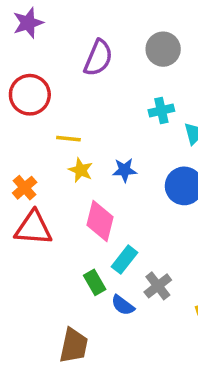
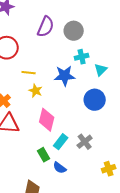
gray circle: (163, 49) -> (74, 31), moved
blue star: (125, 170) -> (65, 76), moved, size x1.5
gray cross: (158, 286) -> (85, 142), moved

